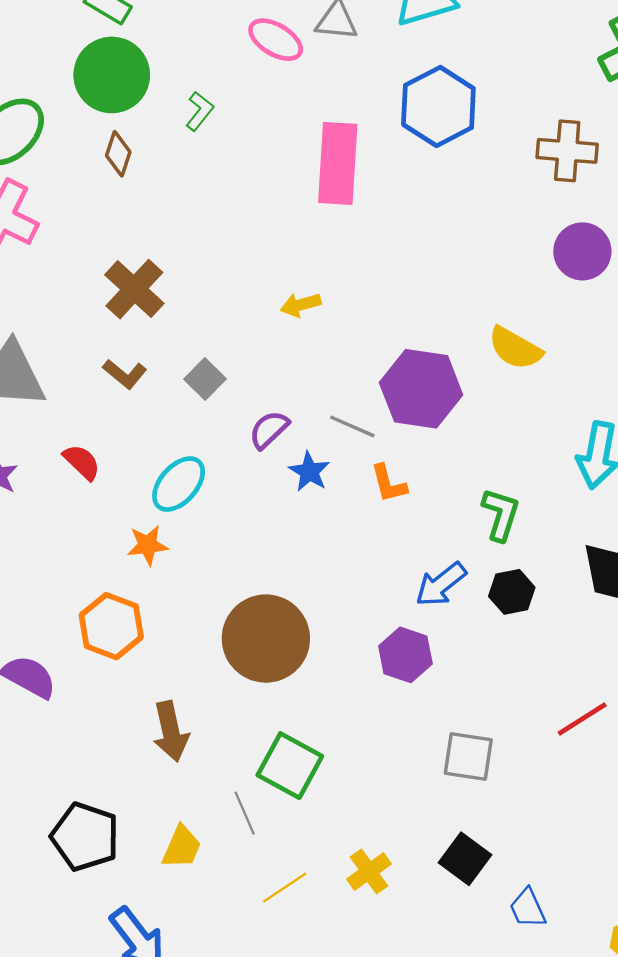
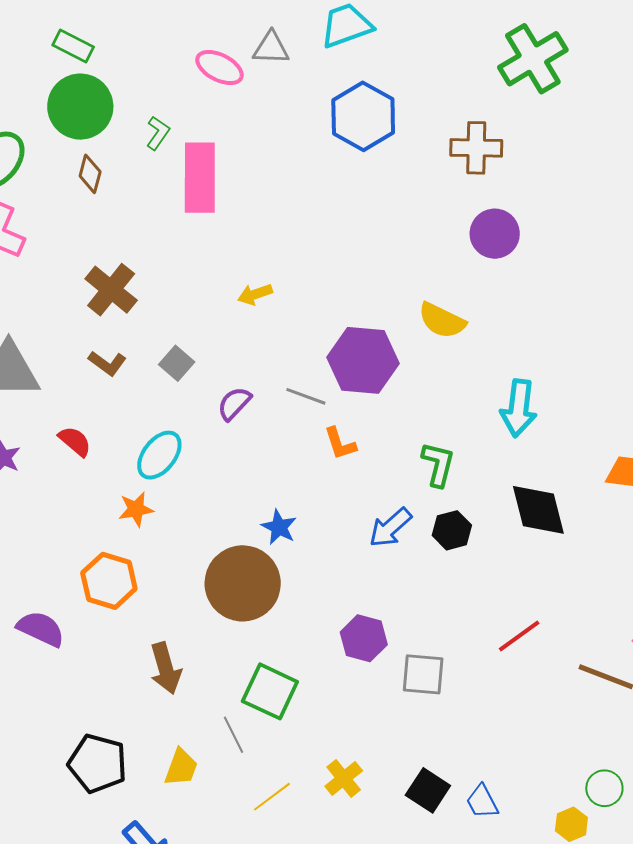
pink rectangle: (338, 163) -> (200, 178), moved
blue star: (309, 472) -> (279, 527), moved
purple hexagon: (405, 655) -> (364, 638), moved
black square: (465, 859) -> (428, 790), moved

